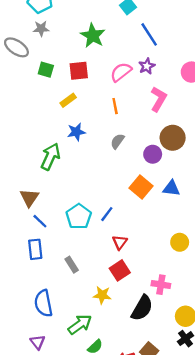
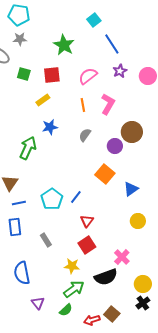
purple star: (147, 66) -> (120, 71), moved
pink L-shape: (159, 99) -> (108, 104), moved
blue triangle: (171, 188) -> (131, 189), moved, turned -42
blue line: (40, 221) -> (19, 203), turned -56
pink cross: (161, 285) -> (122, 257), turned 35
black semicircle: (142, 308) -> (106, 277), turned 40
green arrow: (80, 324) -> (74, 289), moved
purple triangle: (38, 342) -> (38, 303), moved

